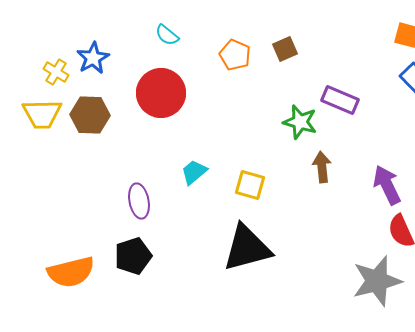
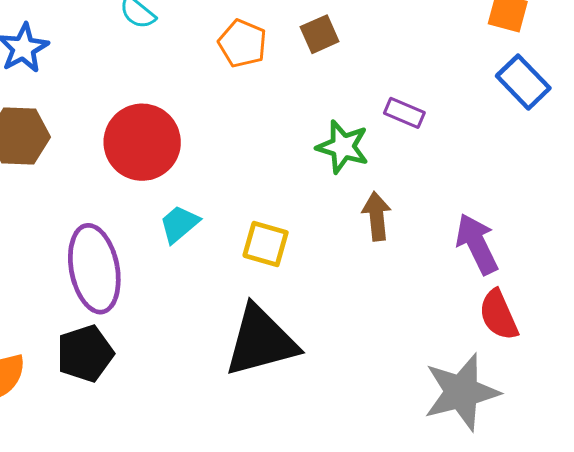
red circle: (161, 93) -> (142, 142), moved
purple rectangle: (340, 100) -> (404, 113), size x0.7
purple ellipse: (139, 201) -> (94, 269), size x1.6

